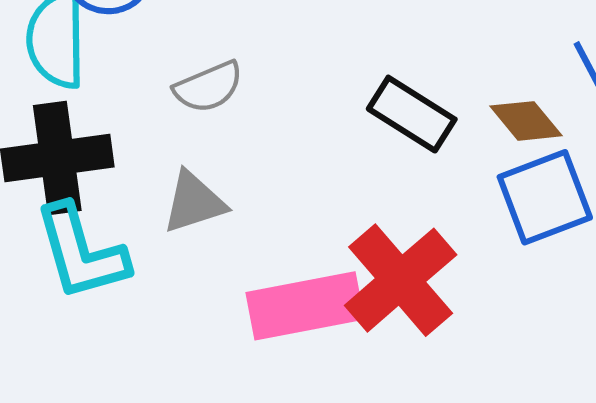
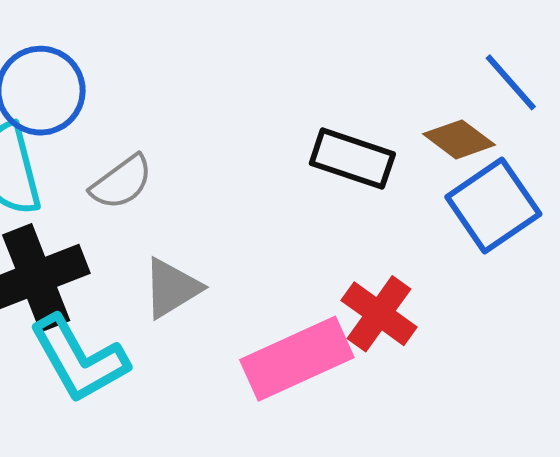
gray semicircle: (208, 87) -> (122, 182), moved
red cross: (401, 280) -> (379, 314), size x0.7

